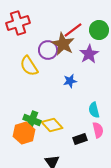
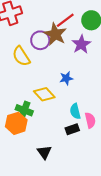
blue star: (70, 81) -> (66, 78), moved
cyan semicircle: (94, 110) -> (75, 111), moved
yellow diamond: (52, 125) -> (44, 94), moved

